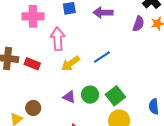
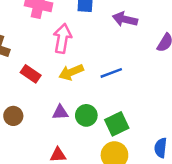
red rectangle: (32, 64) -> (31, 74), moved
purple triangle: (69, 97) -> (60, 112), turned -40

